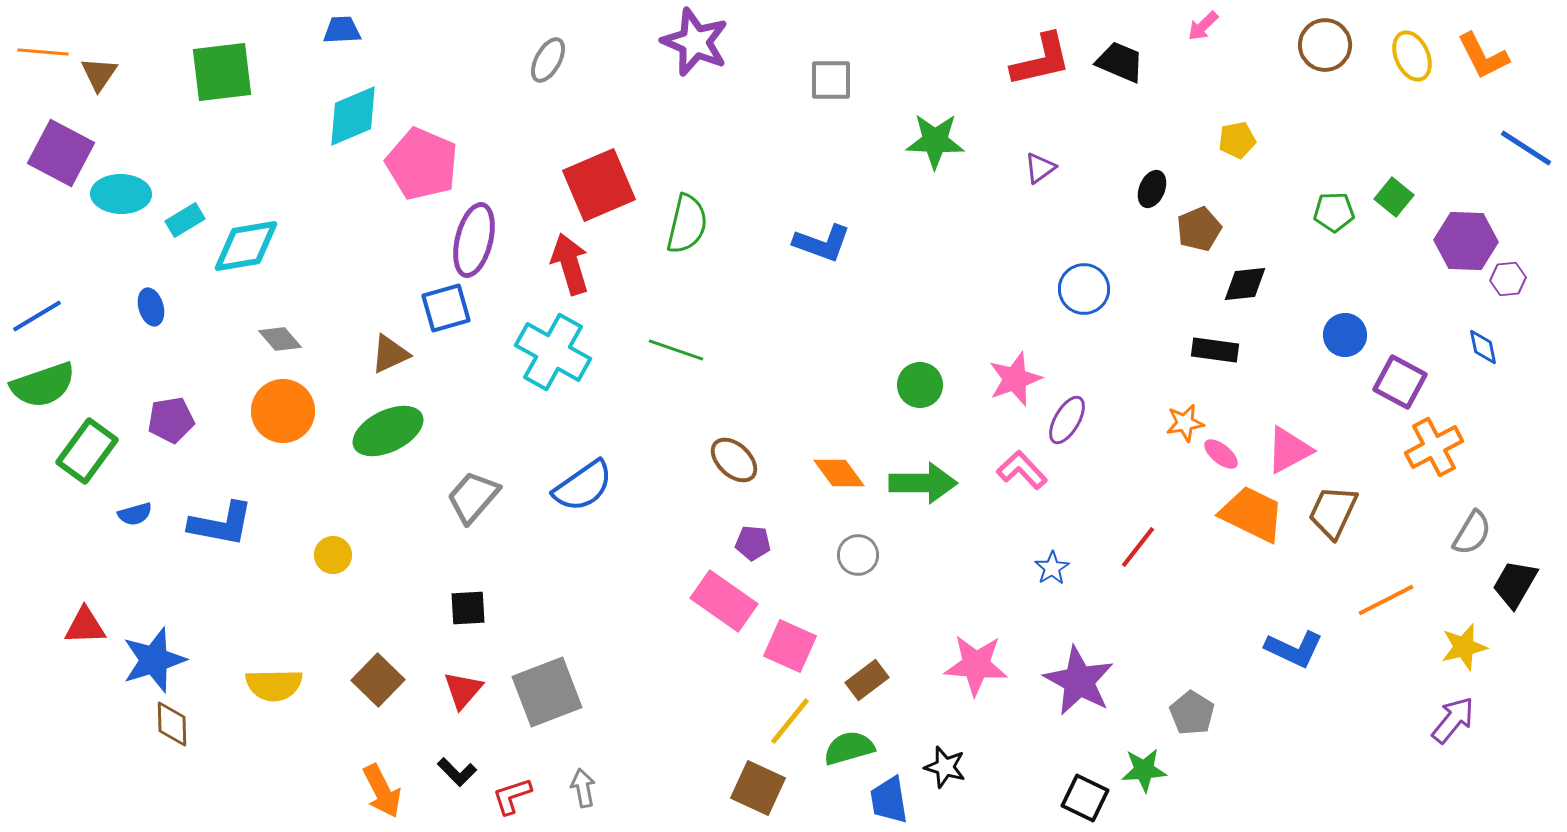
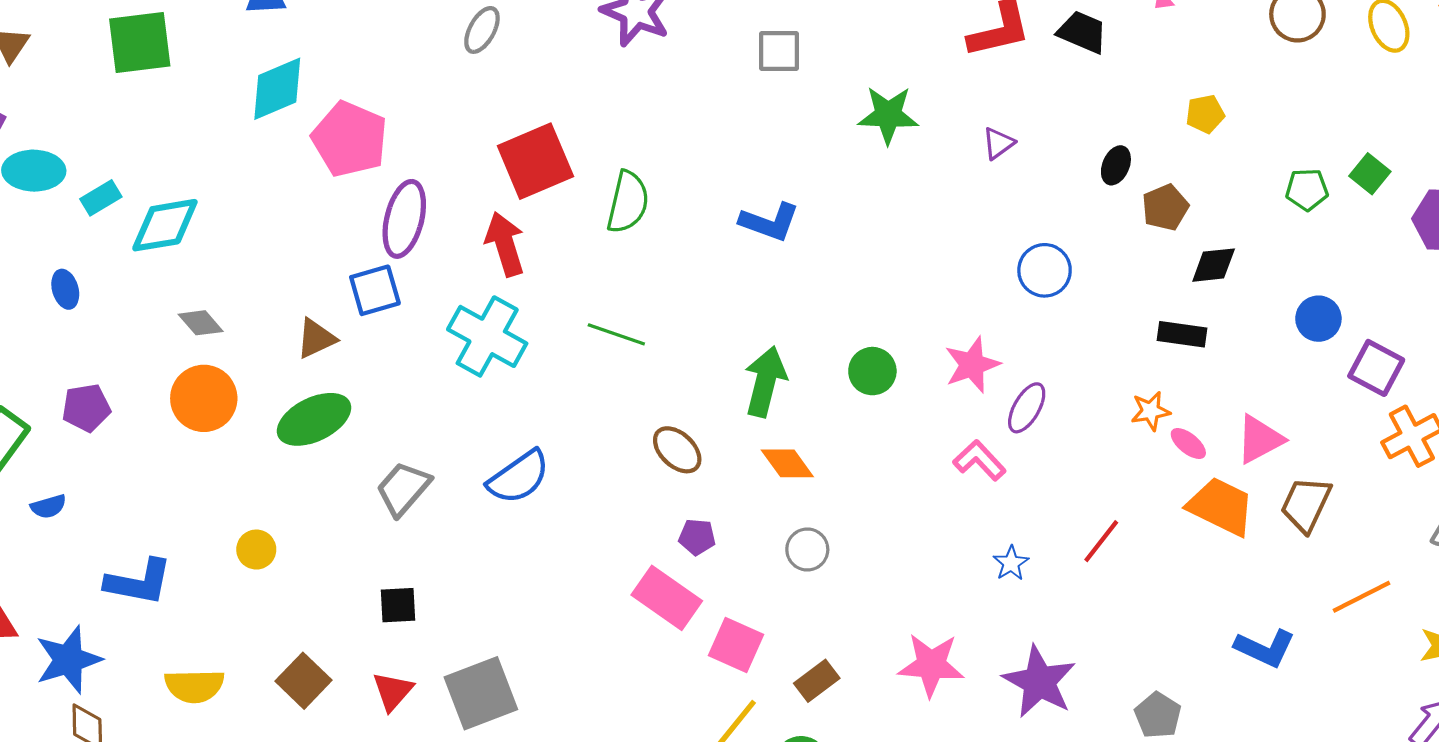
green arrow: (923, 483) -> (765, 382), moved, turned -76
blue L-shape: (221, 524) -> (139, 582), moved

